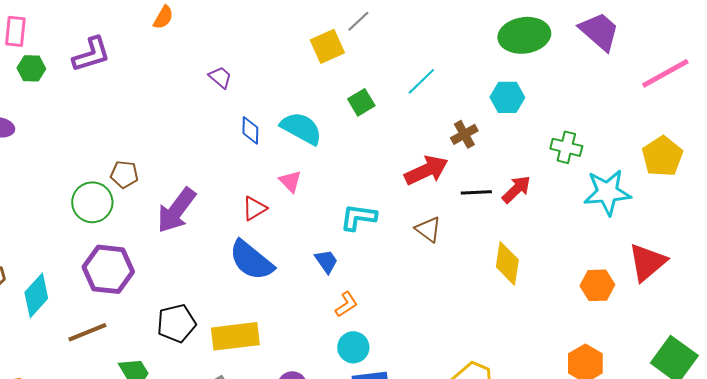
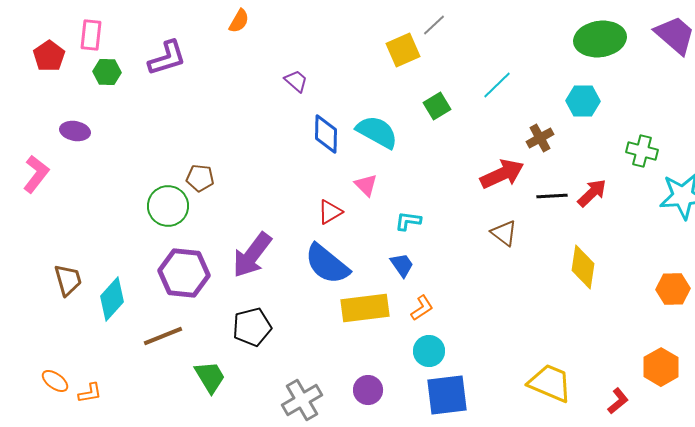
blue diamond: (250, 130) -> (326, 134), size x1.4
purple arrow: (176, 210) -> (252, 255), moved
cyan L-shape: (358, 217) -> (408, 221), moved, size x0.7
yellow rectangle: (235, 336) -> (365, 308), moved

